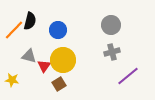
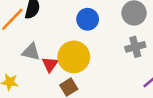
blue circle: (58, 30) -> (88, 19), moved

